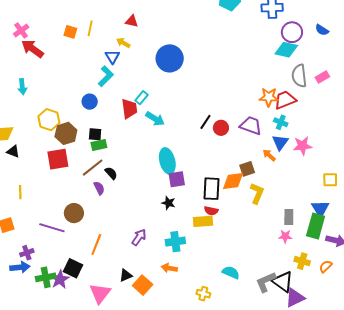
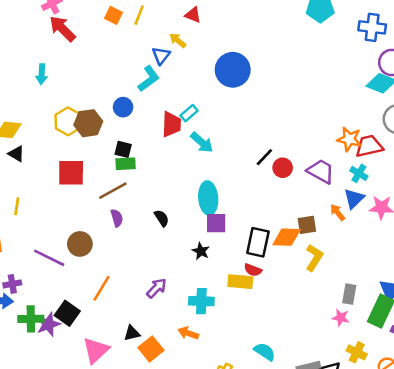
brown hexagon: (66, 133) -> (88, 123), moved
black semicircle: (111, 173) -> (162, 218), moved

